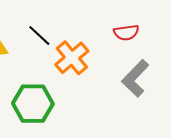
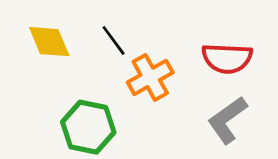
red semicircle: (126, 33) -> (227, 58), size x1.5

